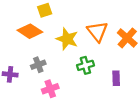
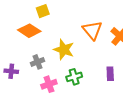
yellow star: (67, 39) -> (64, 50), moved
green cross: (85, 65) -> (74, 77), moved

